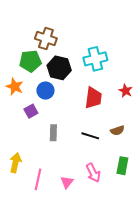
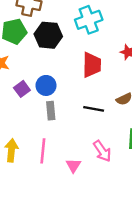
blue circle: (45, 91) -> (46, 85), moved
pink line: (38, 179) -> (43, 151), moved

